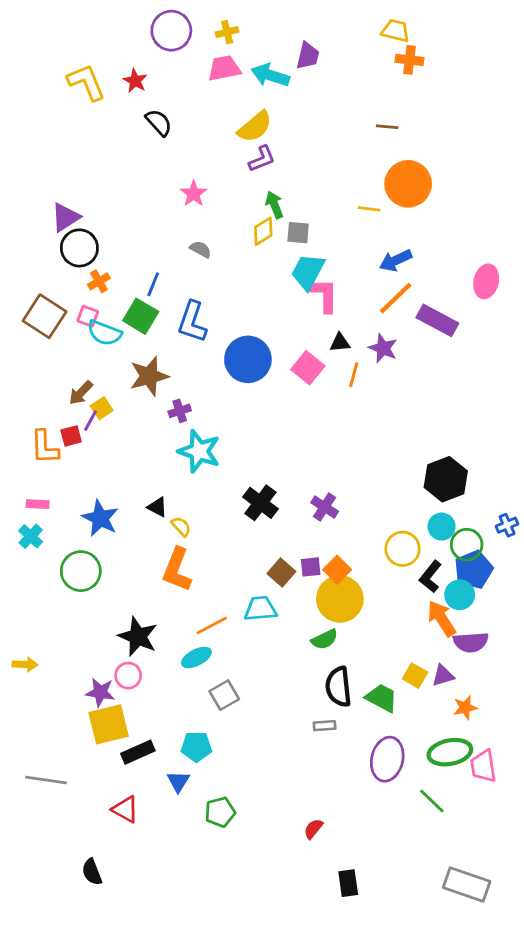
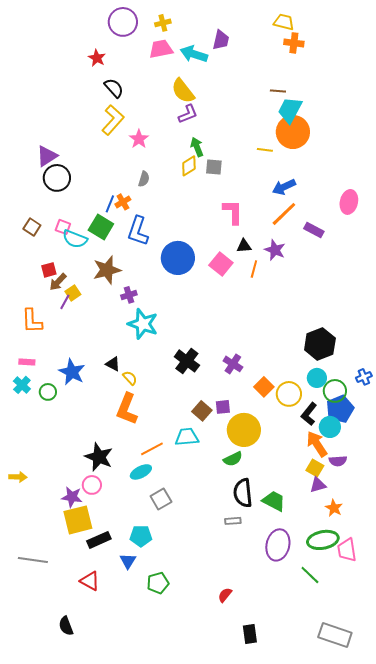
yellow L-shape: (86, 82) -> (113, 120), moved, turned 64
yellow semicircle: (255, 127) -> (183, 91), turned 92
gray semicircle: (201, 249) -> (144, 179), turned 77
cyan trapezoid: (308, 272) -> (290, 110), moved
orange cross: (99, 281) -> (123, 202), moved
brown square: (45, 316) -> (32, 227), size x0.6
purple rectangle: (437, 320) -> (314, 230), size x0.7
red square: (71, 436) -> (49, 270), moved
orange square: (337, 570) -> (264, 387), moved
green circle: (81, 571) -> (48, 392), moved, size x0.6
purple semicircle: (471, 642) -> (338, 461), size x0.7
yellow square: (415, 676) -> (315, 468), moved
orange star: (465, 708) -> (334, 508), turned -30

